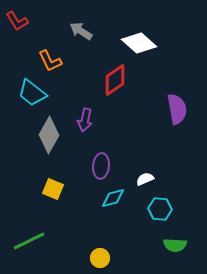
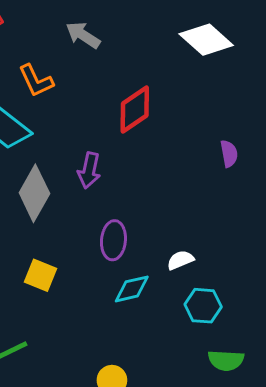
white diamond: (139, 43) -> (206, 40), moved
purple semicircle: (177, 109) -> (229, 154), size x0.6

